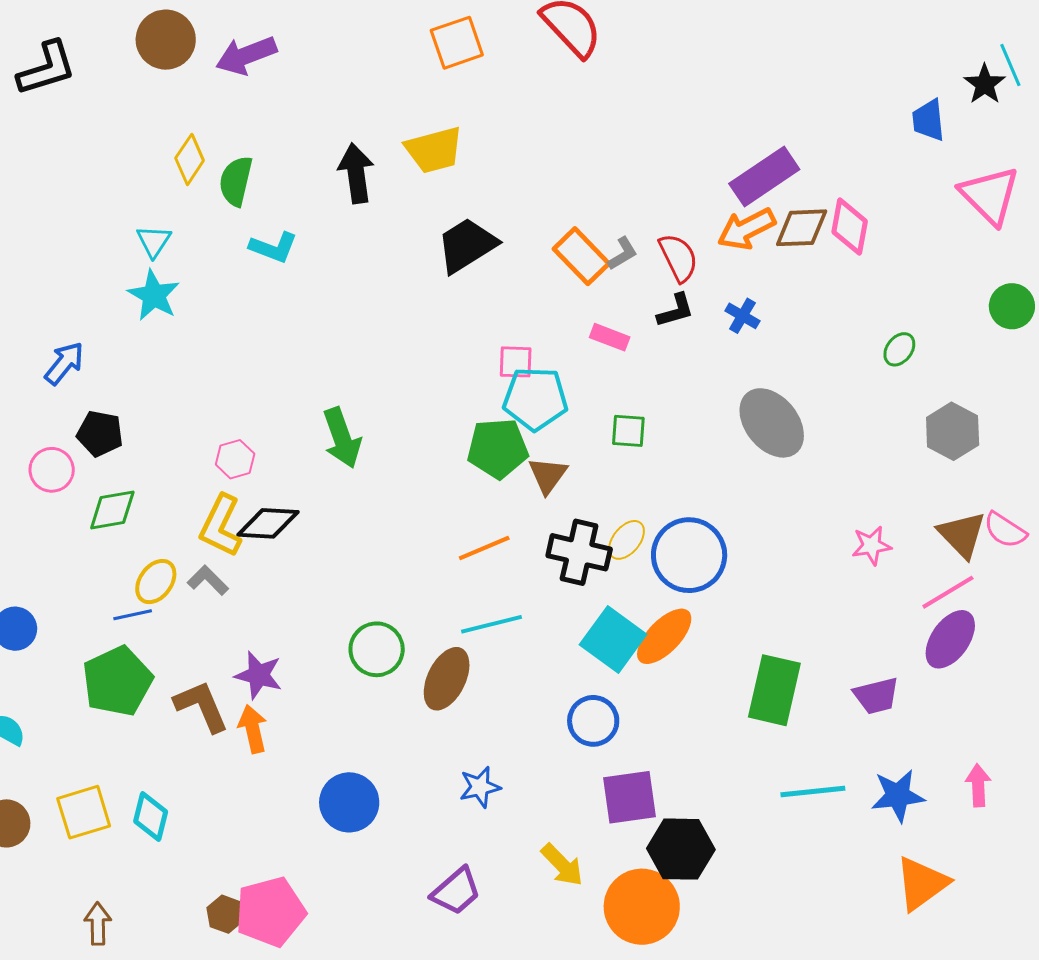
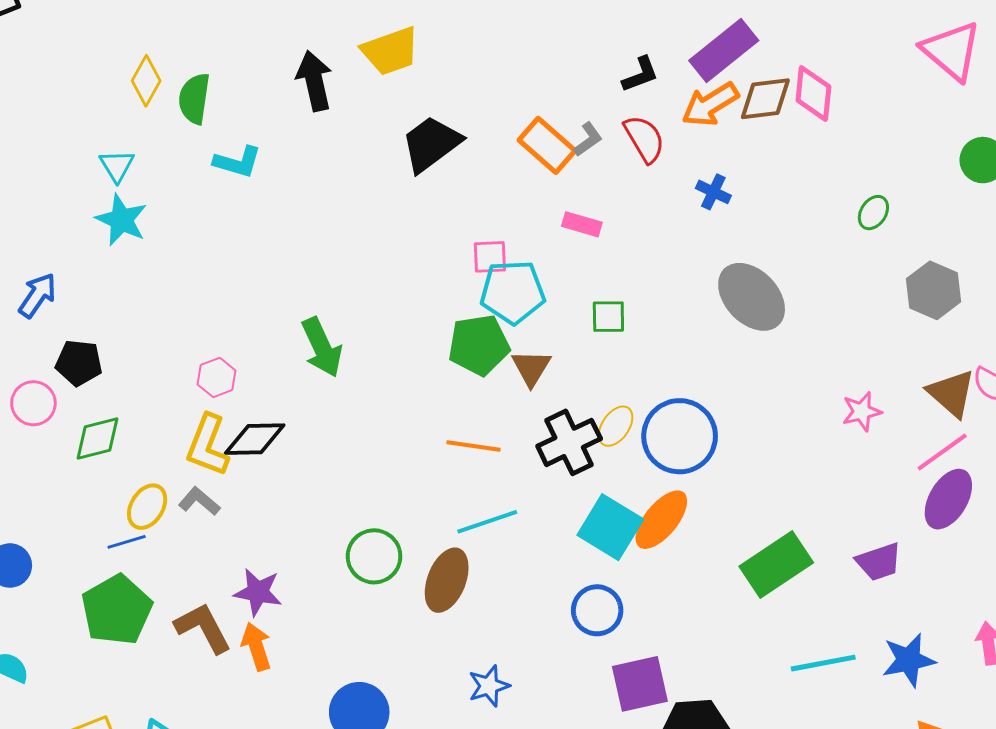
black L-shape: (676, 311) -> (640, 74), moved
orange line: (484, 548) -> (474, 446), turned 36
black cross: (579, 552) -> (569, 442), turned -34
green rectangle: (774, 690) -> (776, 565), turned 48

